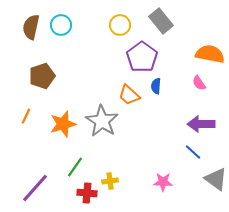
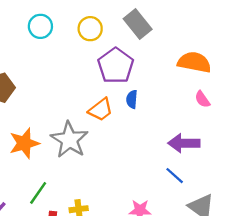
cyan circle: (61, 25) -> (40, 26), moved
pink semicircle: (199, 83) -> (202, 99), moved
orange trapezoid: (129, 95) -> (101, 110), turned -80

